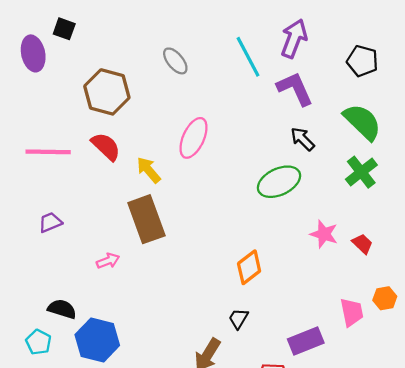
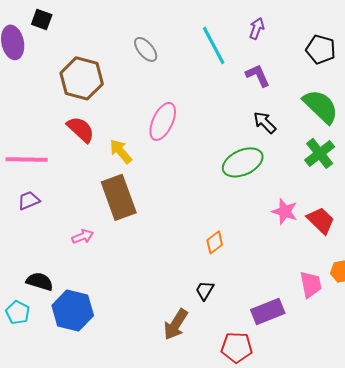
purple arrow: (294, 38) -> (257, 28), size x0.6
purple L-shape: (295, 89) -> (258, 75), size x0.7
pink line: (48, 152) -> (27, 159), moved
red trapezoid: (362, 244) -> (321, 220), size x1.4
orange diamond: (249, 267) -> (215, 242), size x0.7

